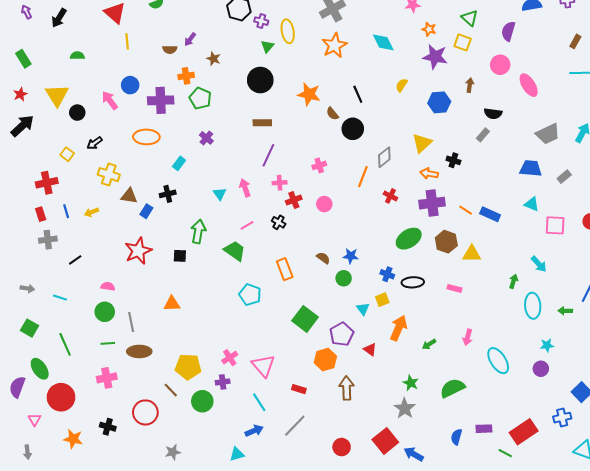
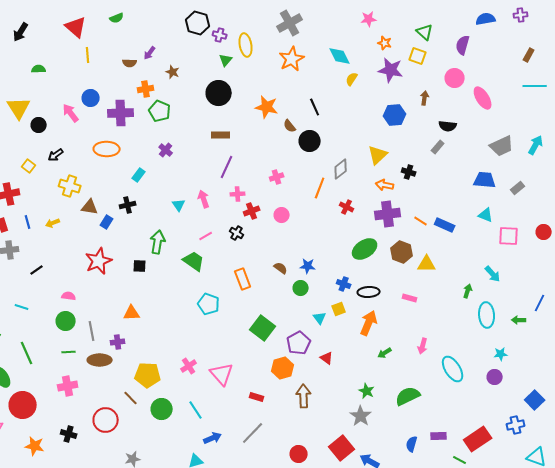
yellow semicircle: (402, 85) -> (352, 79), moved
orange arrow: (399, 328) -> (369, 323), moved
purple cross: (223, 382) -> (118, 342), moved
cyan line: (259, 402) -> (196, 410), moved

